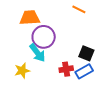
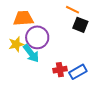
black square: (86, 53) -> (80, 25), moved
yellow star: (22, 71) -> (16, 44), moved

